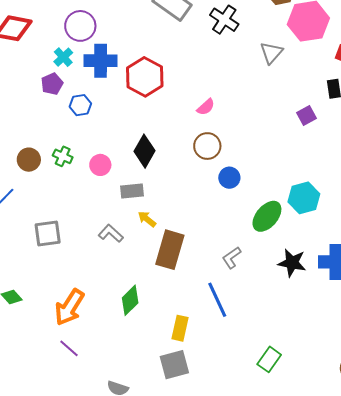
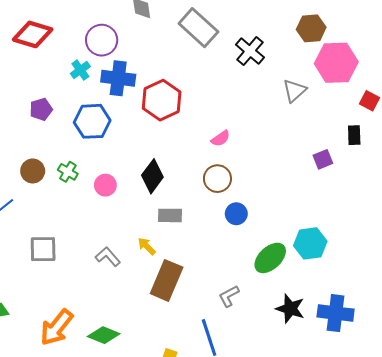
purple pentagon: (52, 84) -> (41, 109), moved
blue hexagon: (80, 105) -> (92, 121), size x1.6
gray rectangle: (132, 191) -> (170, 215), moved
green diamond: (130, 300) -> (104, 335), moved, turned 60

